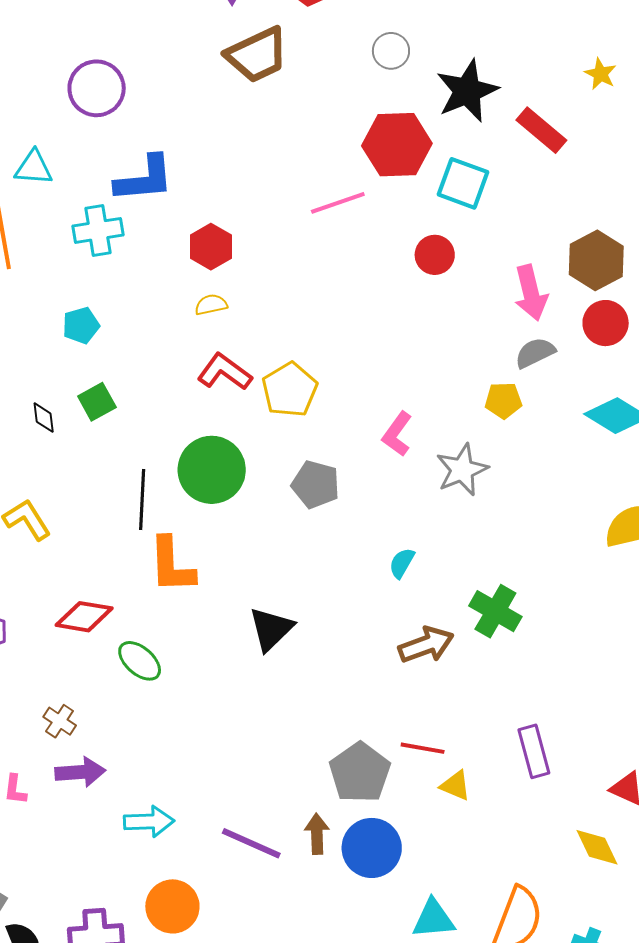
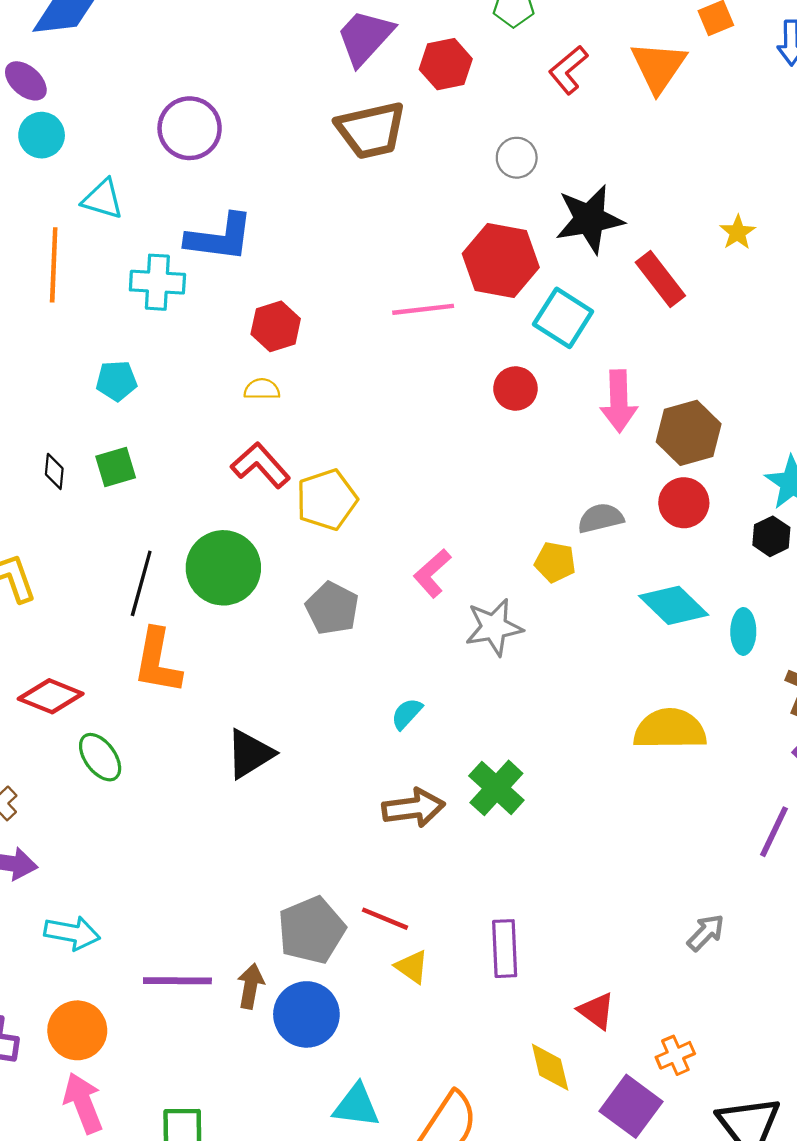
pink arrow: (531, 293) -> (619, 401), moved
purple line: (251, 843) -> (177, 981), turned -36

